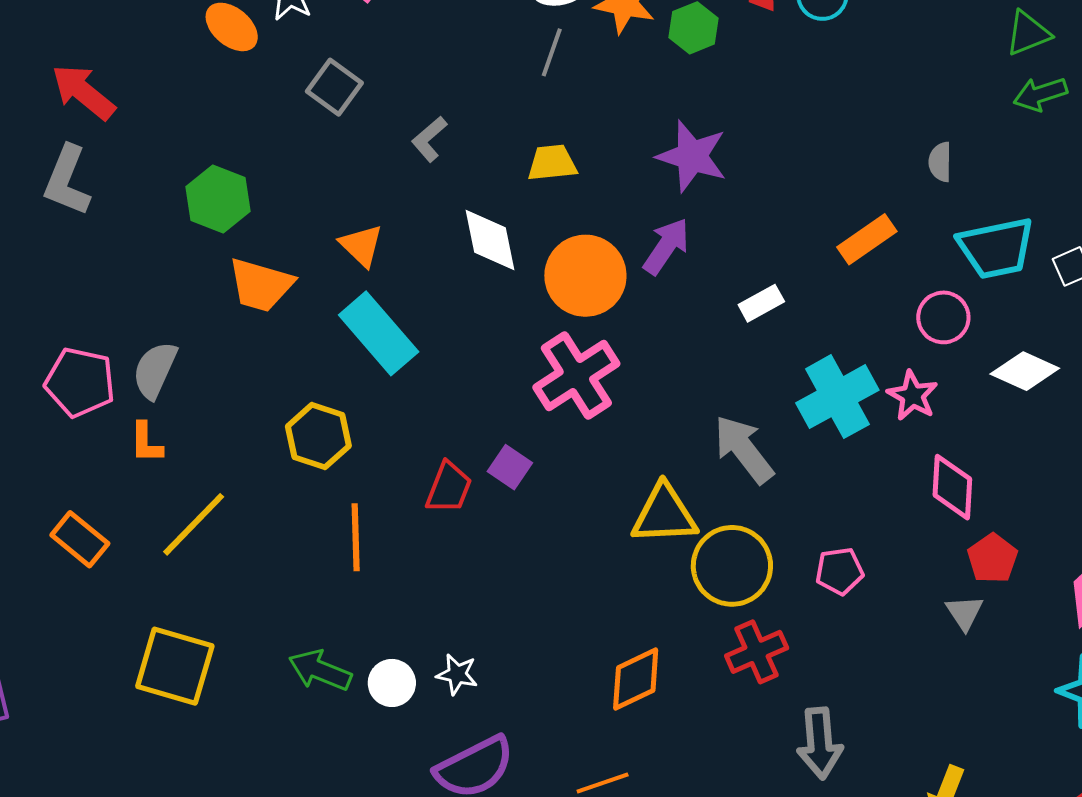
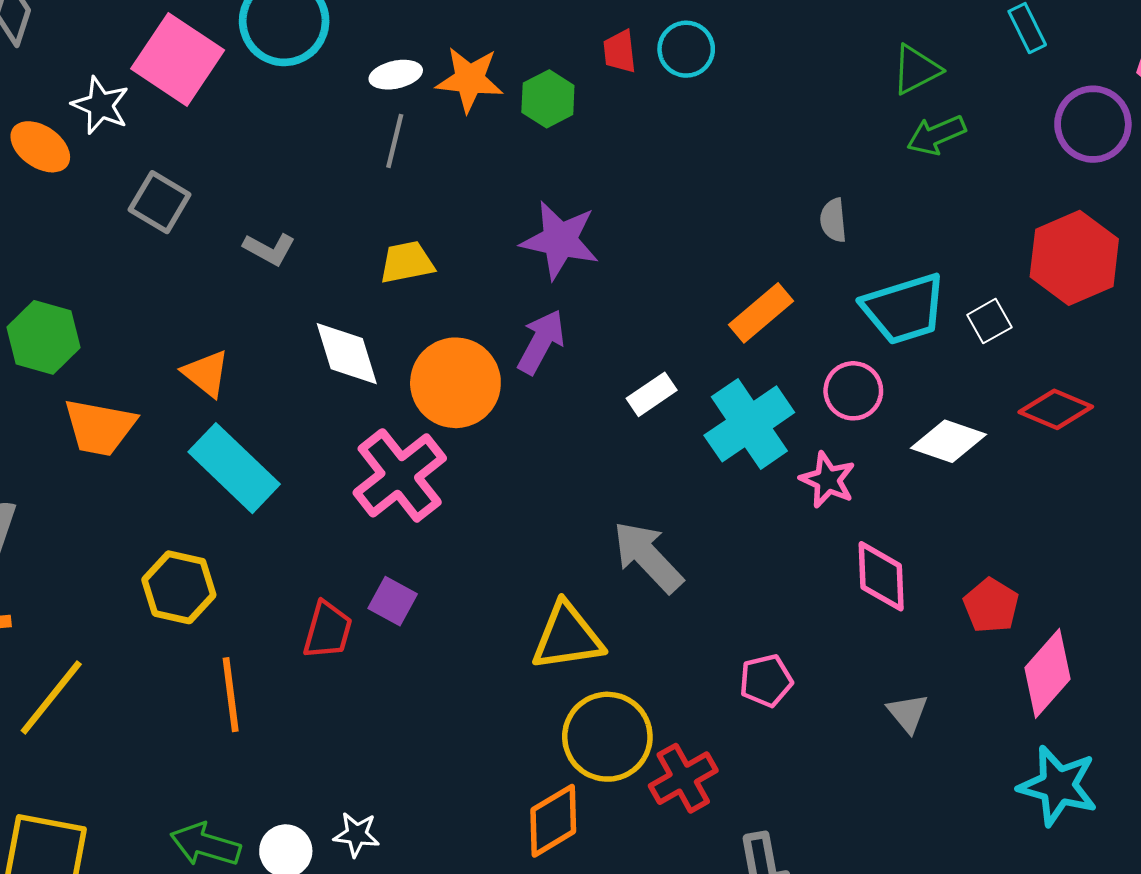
gray L-shape: (429, 139) -> (269, 249), turned -105
pink cross: (576, 376) -> (400, 475), moved
cyan cross: (837, 397) -> (749, 424), moved
red pentagon: (992, 558) -> (991, 606), moved
yellow circle: (732, 566) -> (607, 737), moved

